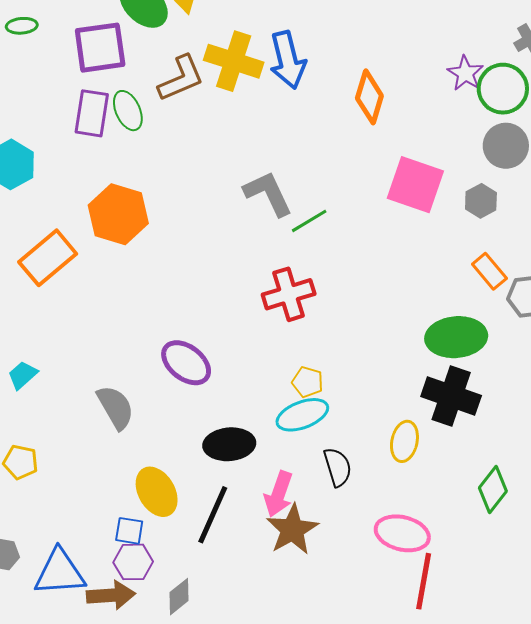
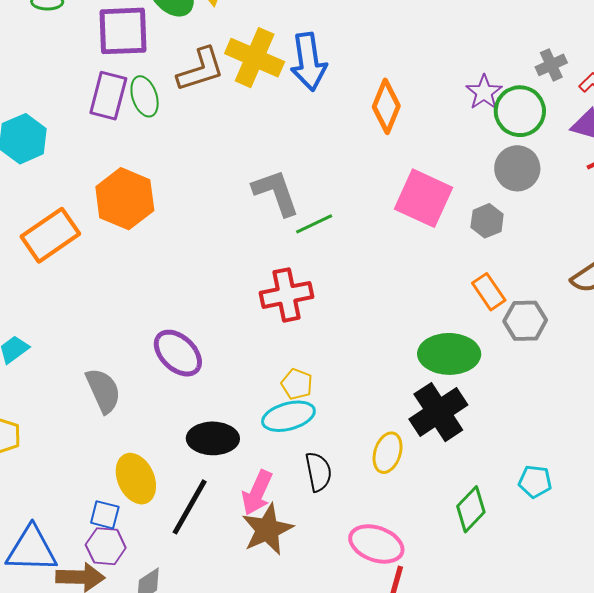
black cross: (451, 396) -> (438, 412), turned 32

